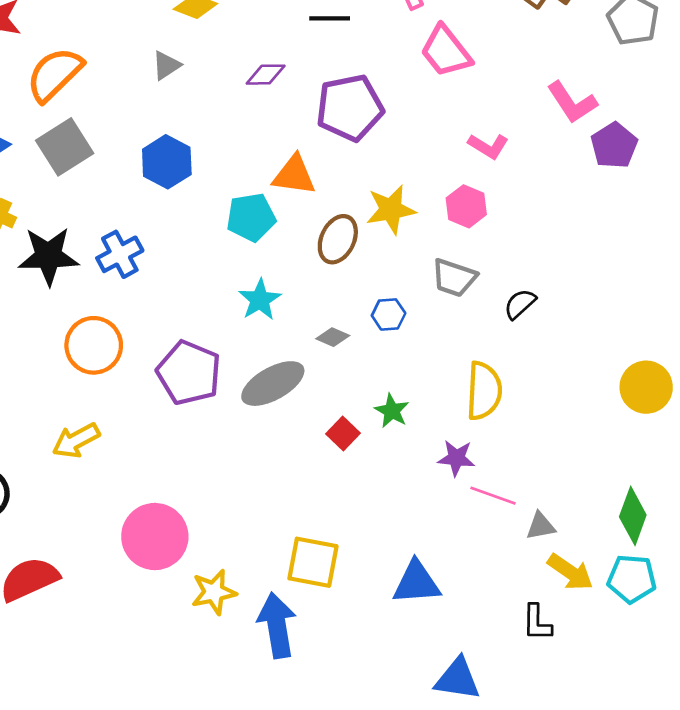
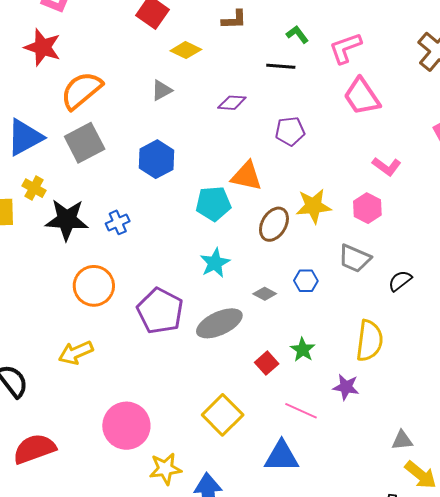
purple pentagon: (350, 108) -> (290, 131), size x0.6
blue cross: (120, 254) -> (118, 222), size x0.7
pink line: (493, 496) -> (301, 411), moved
yellow square: (313, 562) -> (223, 415), moved, turned 30
blue triangle: (416, 583) -> (282, 456), moved

